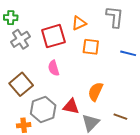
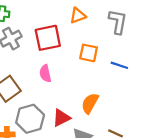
orange triangle: (79, 23) -> (78, 16), moved
blue line: (128, 53) -> (119, 65), moved
red triangle: (71, 106) -> (61, 118), turned -42

